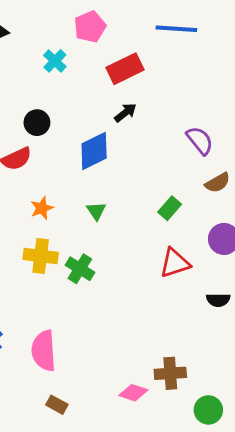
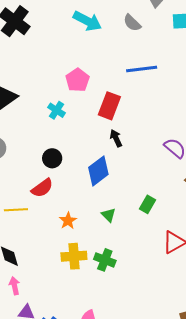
red rectangle: (125, 69) -> (109, 106), turned -32
black arrow: (125, 113) -> (116, 138), turned -66
green rectangle: (170, 208) -> (147, 204), moved

